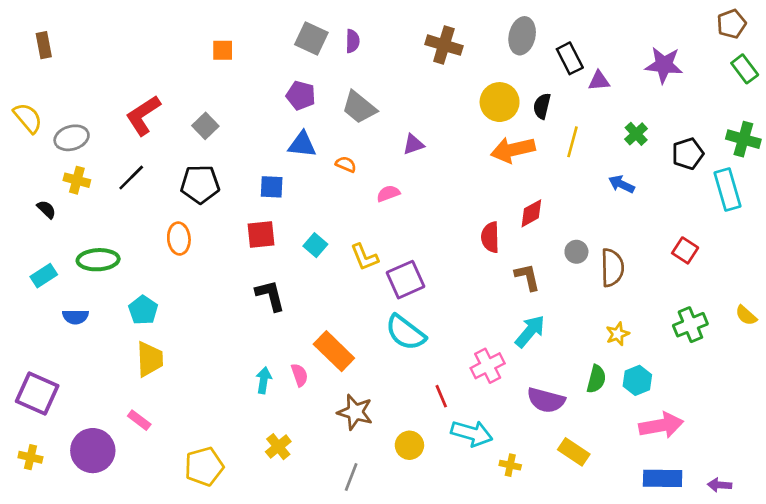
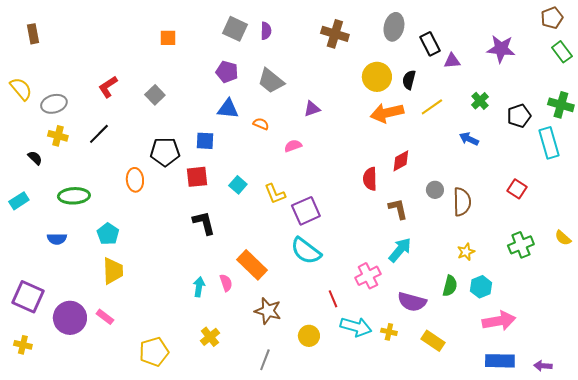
red L-shape: (143, 115) -> (108, 87), size x0.7
yellow line: (572, 142) -> (432, 107), turned 40
black pentagon: (200, 184) -> (165, 152), moved
cyan rectangle: (44, 276) -> (19, 201), moved
purple circle: (93, 451) -> (70, 318), moved
yellow cross: (510, 465) -> (389, 332), moved

